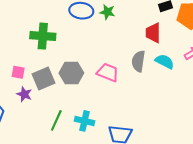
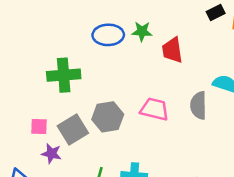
red trapezoid: (153, 33) -> (172, 50), moved
gray semicircle: (138, 61) -> (199, 105), moved

